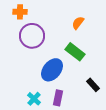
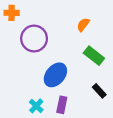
orange cross: (20, 12) -> (12, 13), moved
green rectangle: (75, 52) -> (94, 56), moved

